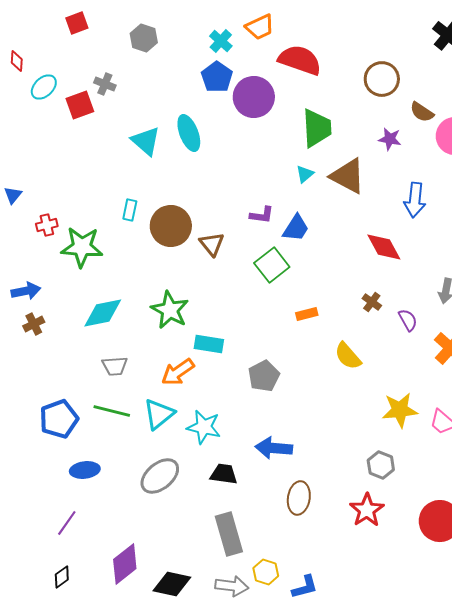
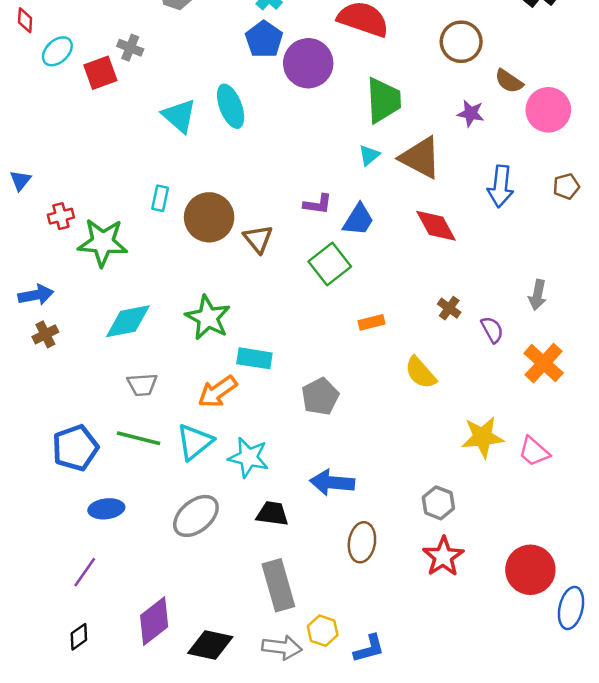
red diamond: (384, 247) -> (436, 226), moved
gray hexagon: (381, 465) -> (438, 503), moved

